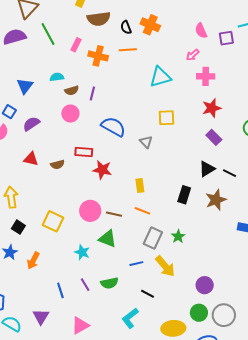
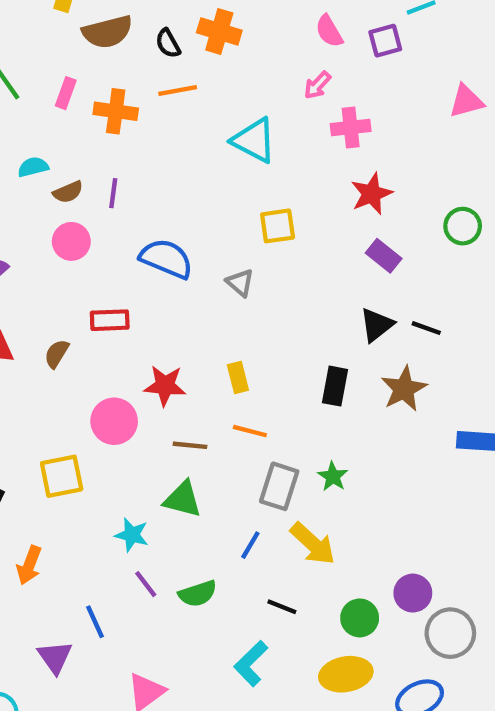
cyan triangle: (160, 77) -> (254, 140), turned 50
brown semicircle: (58, 165) -> (57, 354), turned 144
red star: (102, 170) -> (165, 386), moved
pink circle: (90, 211) -> (114, 421), moved
yellow square: (53, 221) -> (62, 476), turned -30
blue line: (136, 264) -> (250, 545), turned -40
purple line: (85, 285) -> (146, 584), moved
purple circle: (205, 285) -> (413, 593), moved
green circle: (199, 313) -> (360, 618), moved
purple triangle: (41, 317) -> (55, 657), moved

